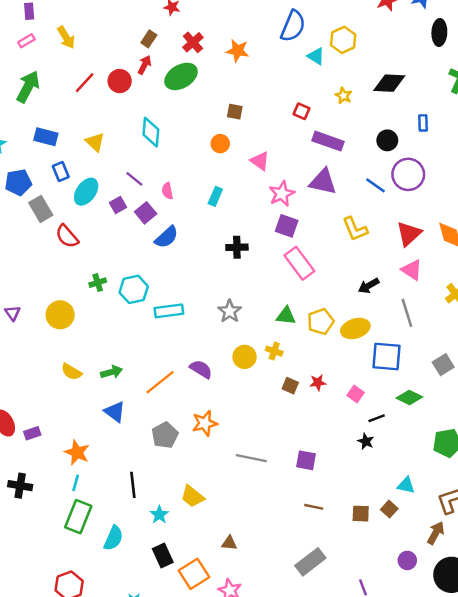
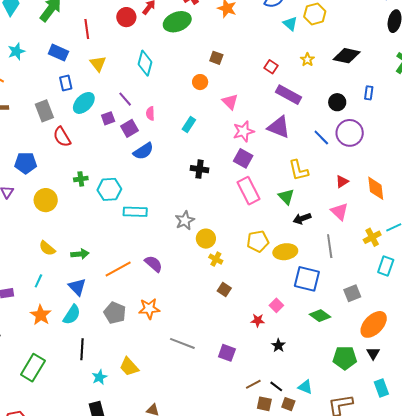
red line: (85, 83) -> (87, 29), moved, turned -60
blue pentagon: (18, 182) -> (26, 163), moved
red triangle: (409, 234) -> (342, 182), size x0.6
green triangle: (286, 316) -> (286, 197), moved, turned 30
yellow circle: (245, 357) -> (206, 239), moved
red star: (318, 383) -> (258, 320), moved
black line: (377, 418) -> (276, 386), moved, turned 48
gray pentagon: (165, 435) -> (115, 313), turned -30
cyan line: (76, 483) -> (38, 281), moved
brown line: (314, 507) -> (253, 384), moved, turned -49
brown square: (389, 509) -> (288, 404), turned -32
cyan semicircle: (113, 538) -> (72, 315), moved

